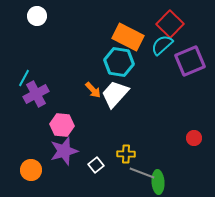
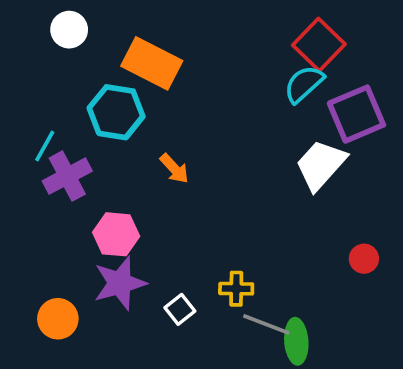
orange rectangle: (128, 37) -> (152, 63), moved
cyan hexagon: (119, 62) -> (116, 112), moved
white trapezoid: (115, 94) -> (321, 165), moved

